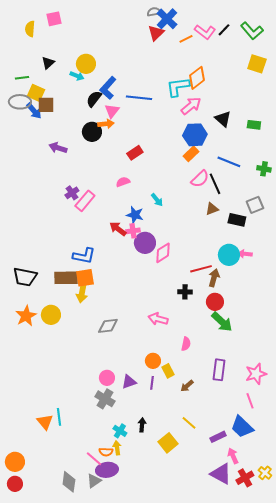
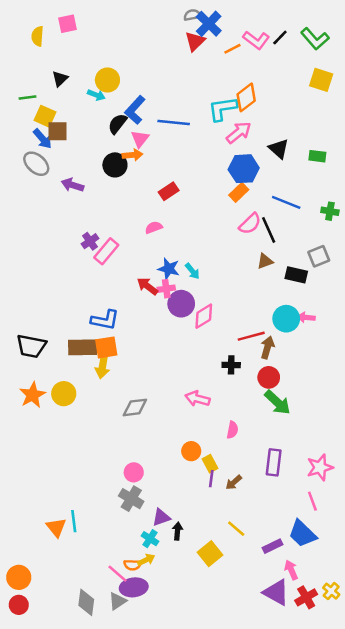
gray ellipse: (20, 102) -> (36, 164), moved, turned 40
cyan arrow: (157, 200) -> (192, 271), moved
purple triangle: (129, 382) -> (161, 517), moved
purple line: (152, 383) -> (211, 479), moved
yellow arrow: (117, 448) -> (146, 560), turned 72

